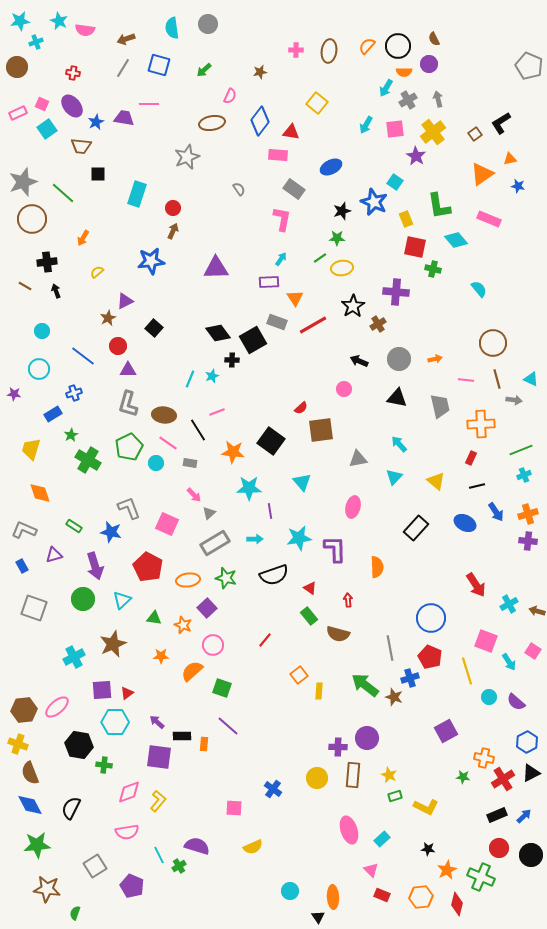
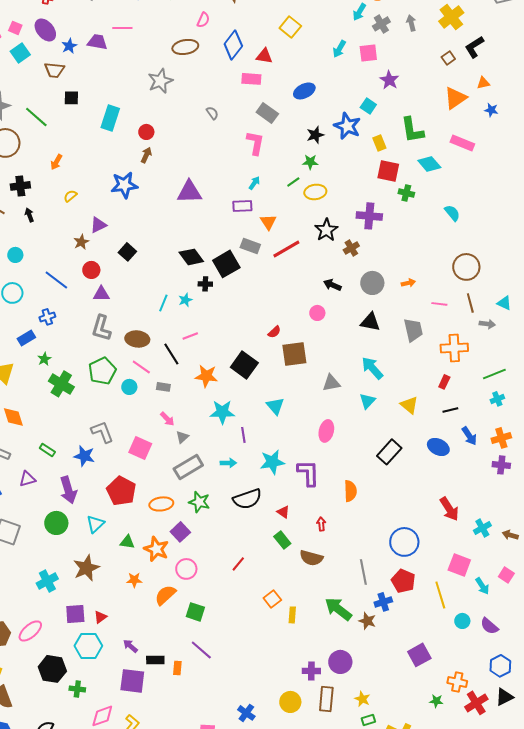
yellow cross: (433, 132) -> (451, 17), moved
cyan arrow: (399, 444) -> (372, 368), size x1.4
orange star: (183, 625) -> (156, 549), size x1.4

